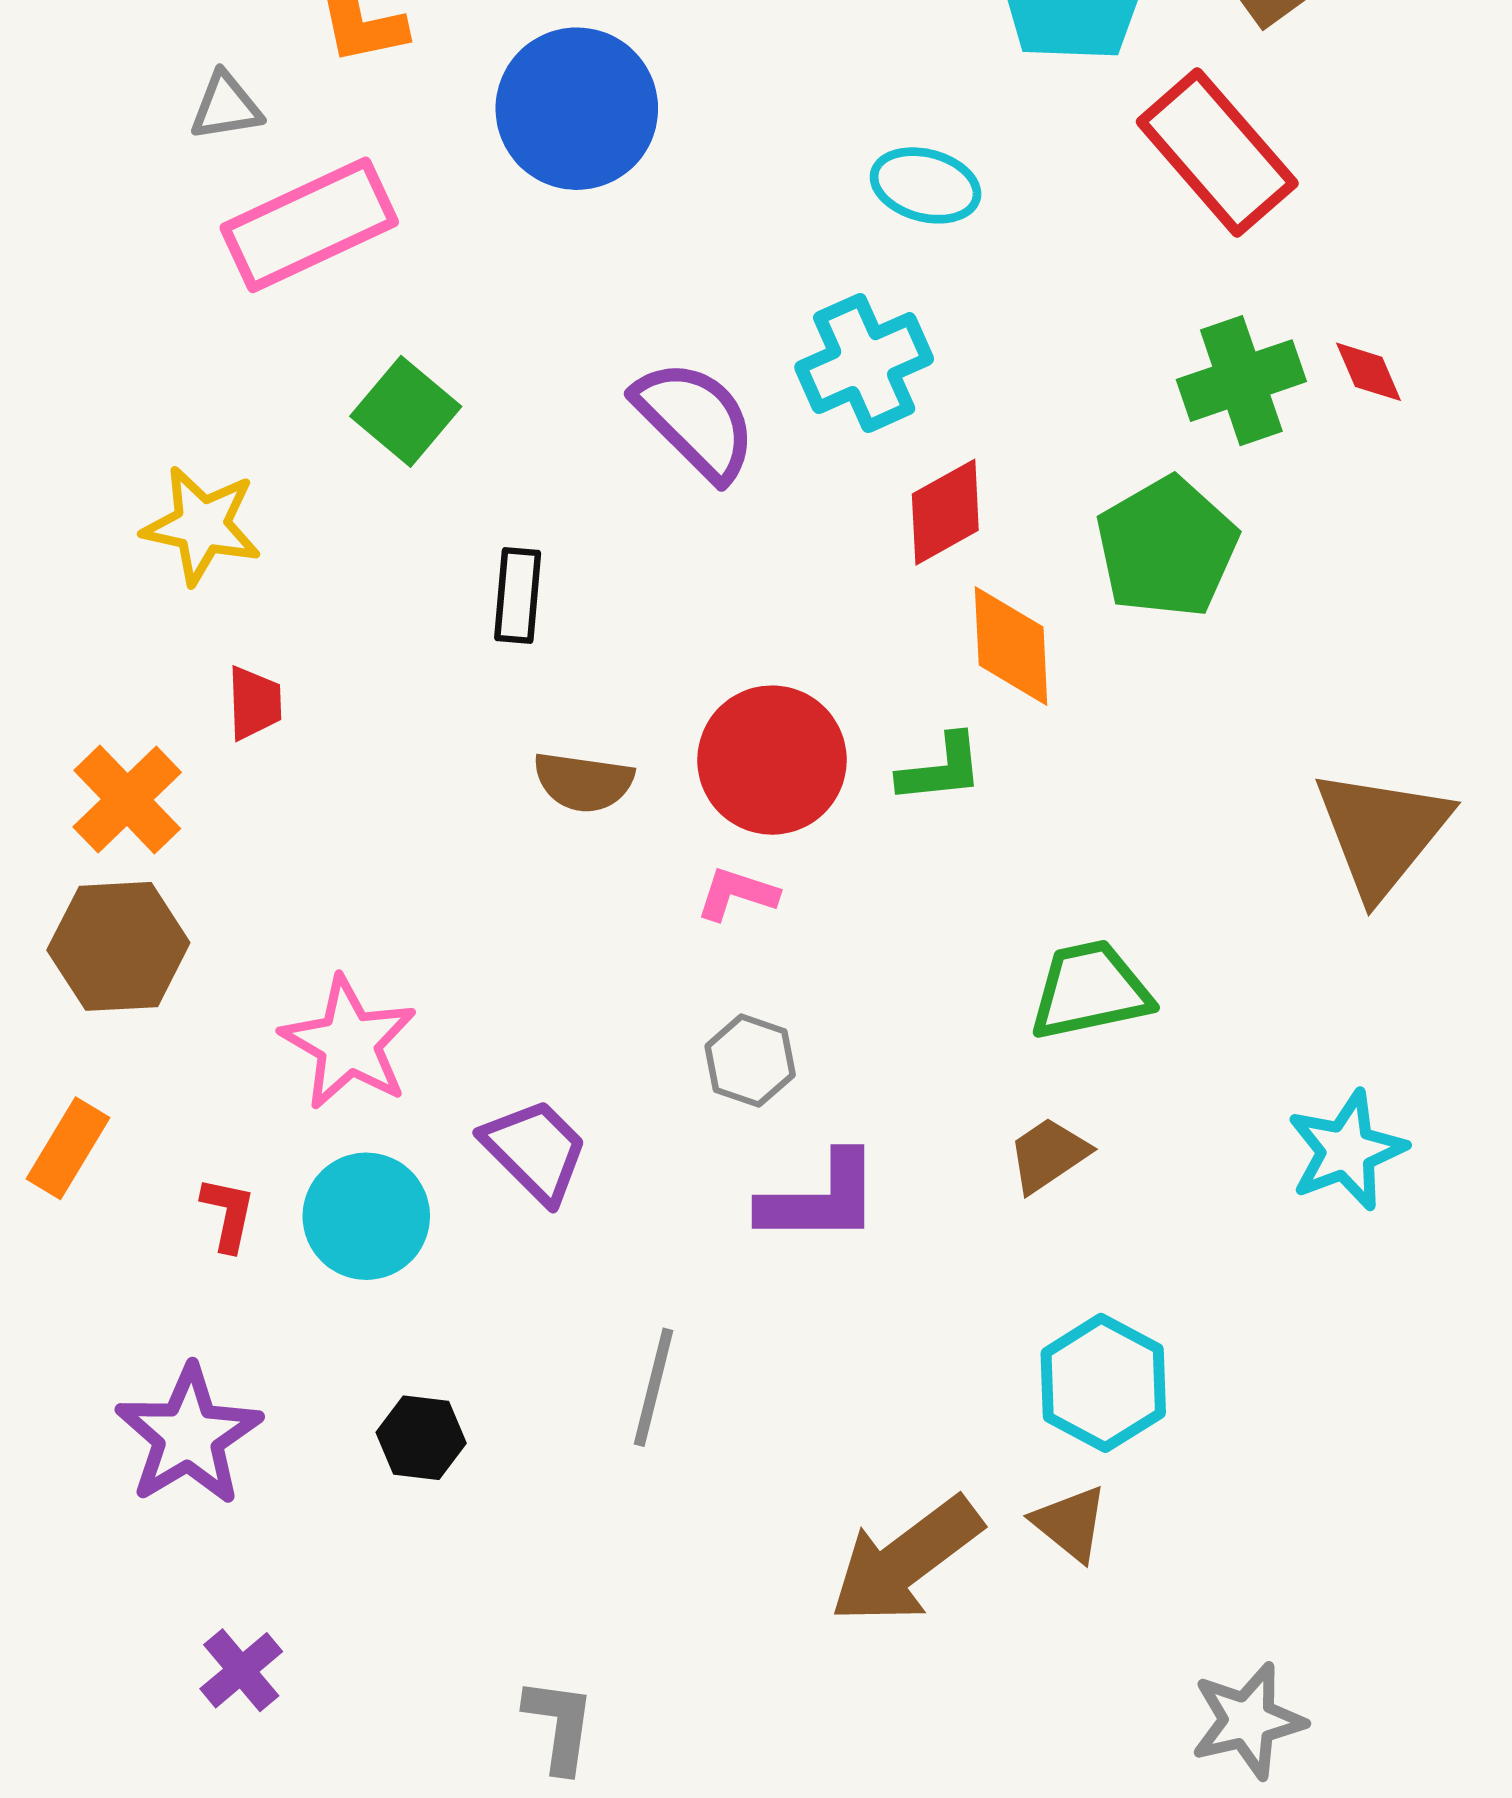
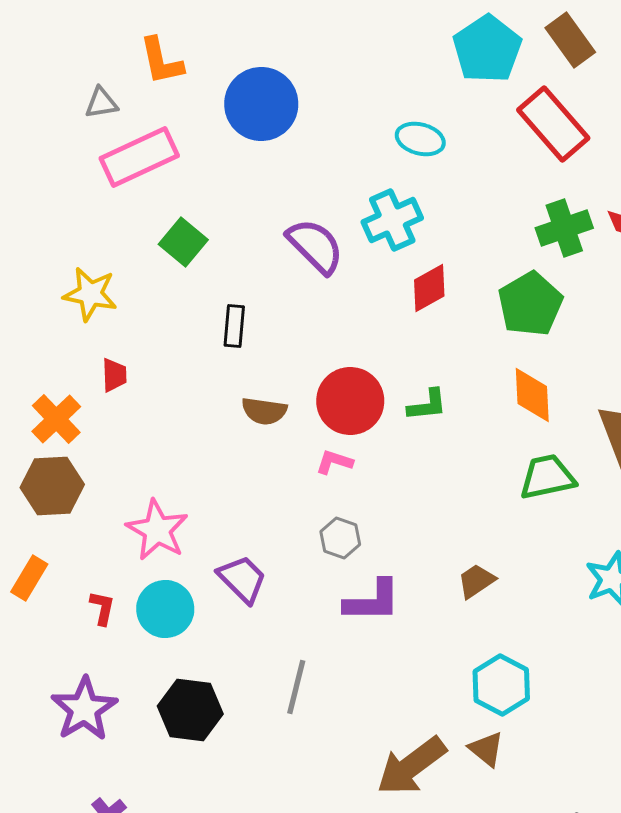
orange diamond: (1011, 646) -> (532, 395), moved
green trapezoid: (1090, 990) -> (547, 477), moved
black hexagon: (421, 1438) -> (190, 710), size x1.6

